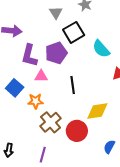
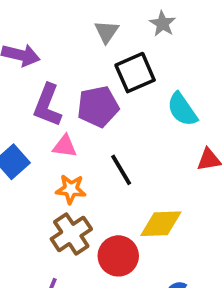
black line: (73, 85) -> (121, 170), turned -30
orange star: (35, 101) -> (71, 189), moved

